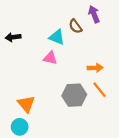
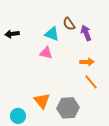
purple arrow: (94, 14) -> (86, 33), moved
gray hexagon: (74, 95) -> (68, 108), moved
orange triangle: (26, 104) -> (42, 101), moved

